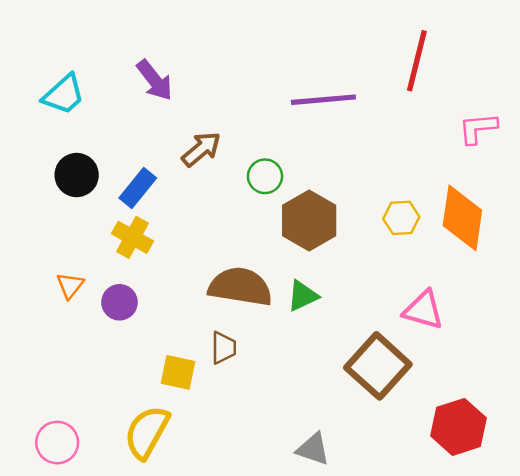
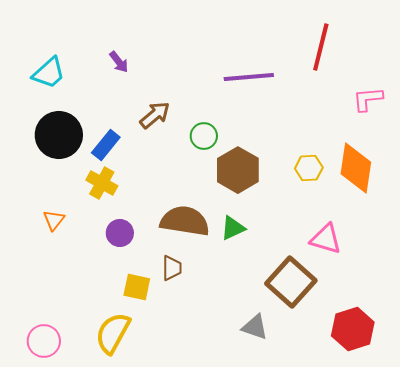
purple arrow: (155, 80) -> (119, 62), size x0.7
black circle: (77, 175) -> (59, 135), size x1.4
purple circle: (119, 302) -> (120, 233), moved
gray triangle: (313, 449) -> (255, 327), moved

